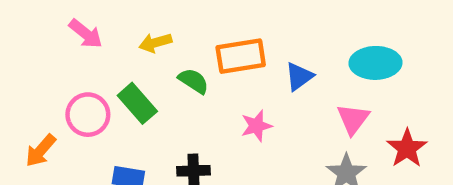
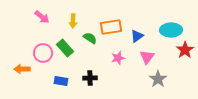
yellow arrow: (155, 43) -> (73, 21), turned -72
pink triangle: (353, 119) -> (147, 57), moved
red star: (407, 148) -> (185, 50), moved
orange arrow: (41, 151) -> (22, 69), turned 49

